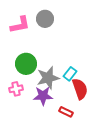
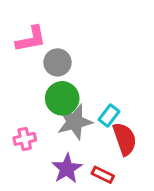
gray circle: (45, 19) -> (57, 62), moved
green circle: (26, 64) -> (62, 98), moved
purple star: (43, 96) -> (67, 169), moved, turned -30

